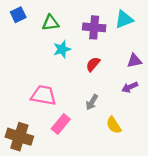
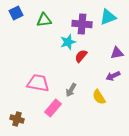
cyan star: (62, 49) -> (68, 42), moved
gray arrow: (92, 102) -> (71, 90), moved
yellow semicircle: (114, 125) -> (99, 97), moved
brown cross: (19, 137) -> (17, 119), size x0.6

